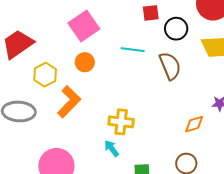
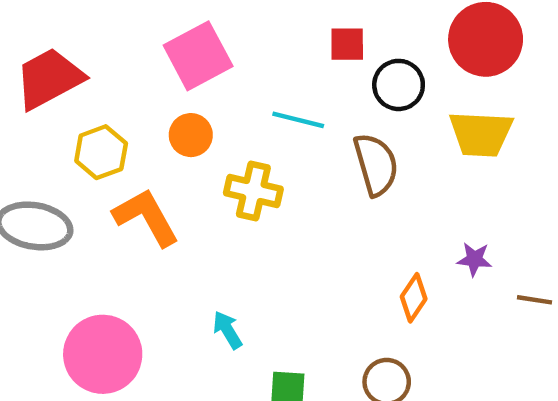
orange L-shape: (69, 102) -> (146, 217), turned -80
yellow cross: (121, 122) -> (253, 191), moved
orange diamond: (194, 124) -> (414, 298), turned -45

